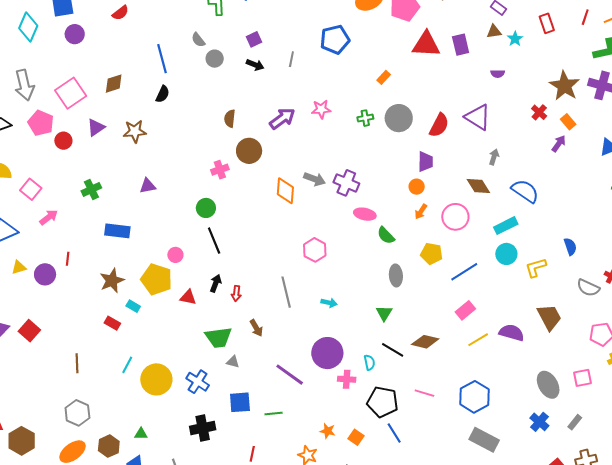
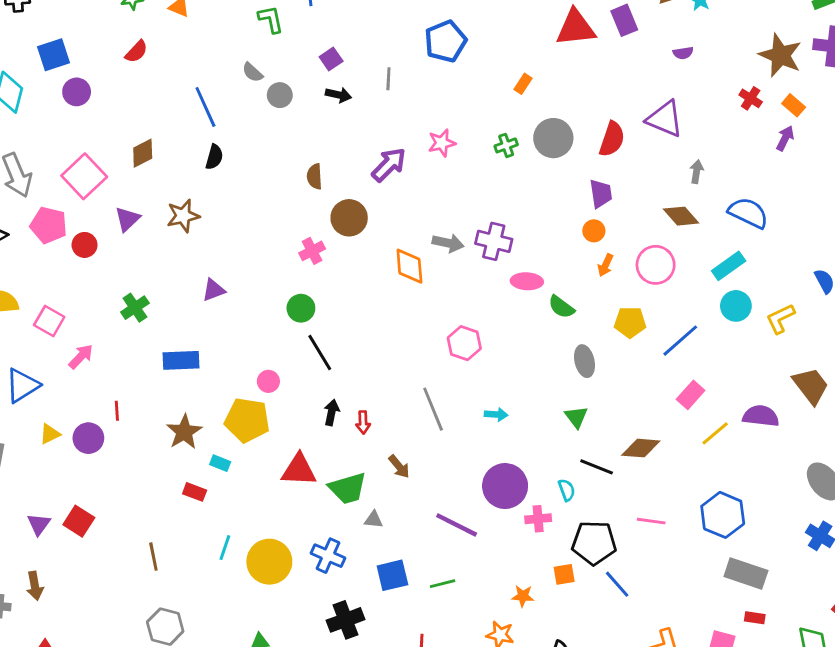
red triangle: (188, 297) -> (299, 470), moved, size x1.5
orange square: (356, 437) -> (564, 574), moved, turned -35

